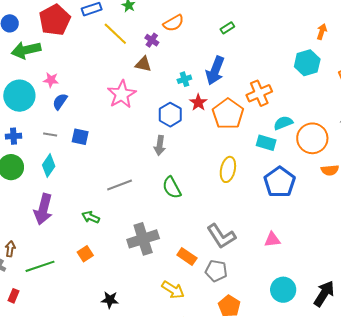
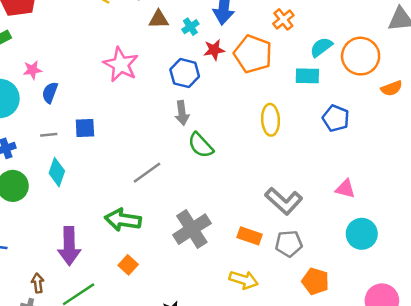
brown triangle: (143, 64) -> (159, 19), moved
orange cross: (259, 93) -> (283, 19), size x0.7
red star: (198, 102) -> (214, 50), turned -30
blue pentagon: (280, 182) -> (336, 118), size x0.7
green semicircle: (172, 188) -> (201, 145), moved
purple arrow: (43, 209) -> (69, 246), moved
green arrow: (91, 217) -> (123, 220), size x1.6
pink triangle: (272, 240) -> (345, 189), turned 36
cyan circle: (283, 290) -> (362, 234), moved

